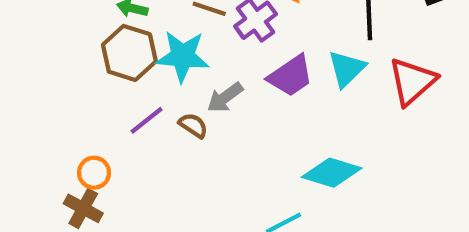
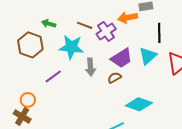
brown hexagon: (129, 53) -> (30, 45), moved
gray arrow: (225, 97) -> (90, 67), turned -60
brown semicircle: (193, 125) -> (114, 78), moved, turned -64

